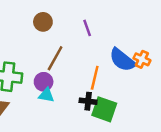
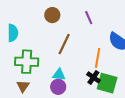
purple circle: (44, 82) -> (58, 87), moved
black cross: (88, 101) -> (93, 77), turned 32

